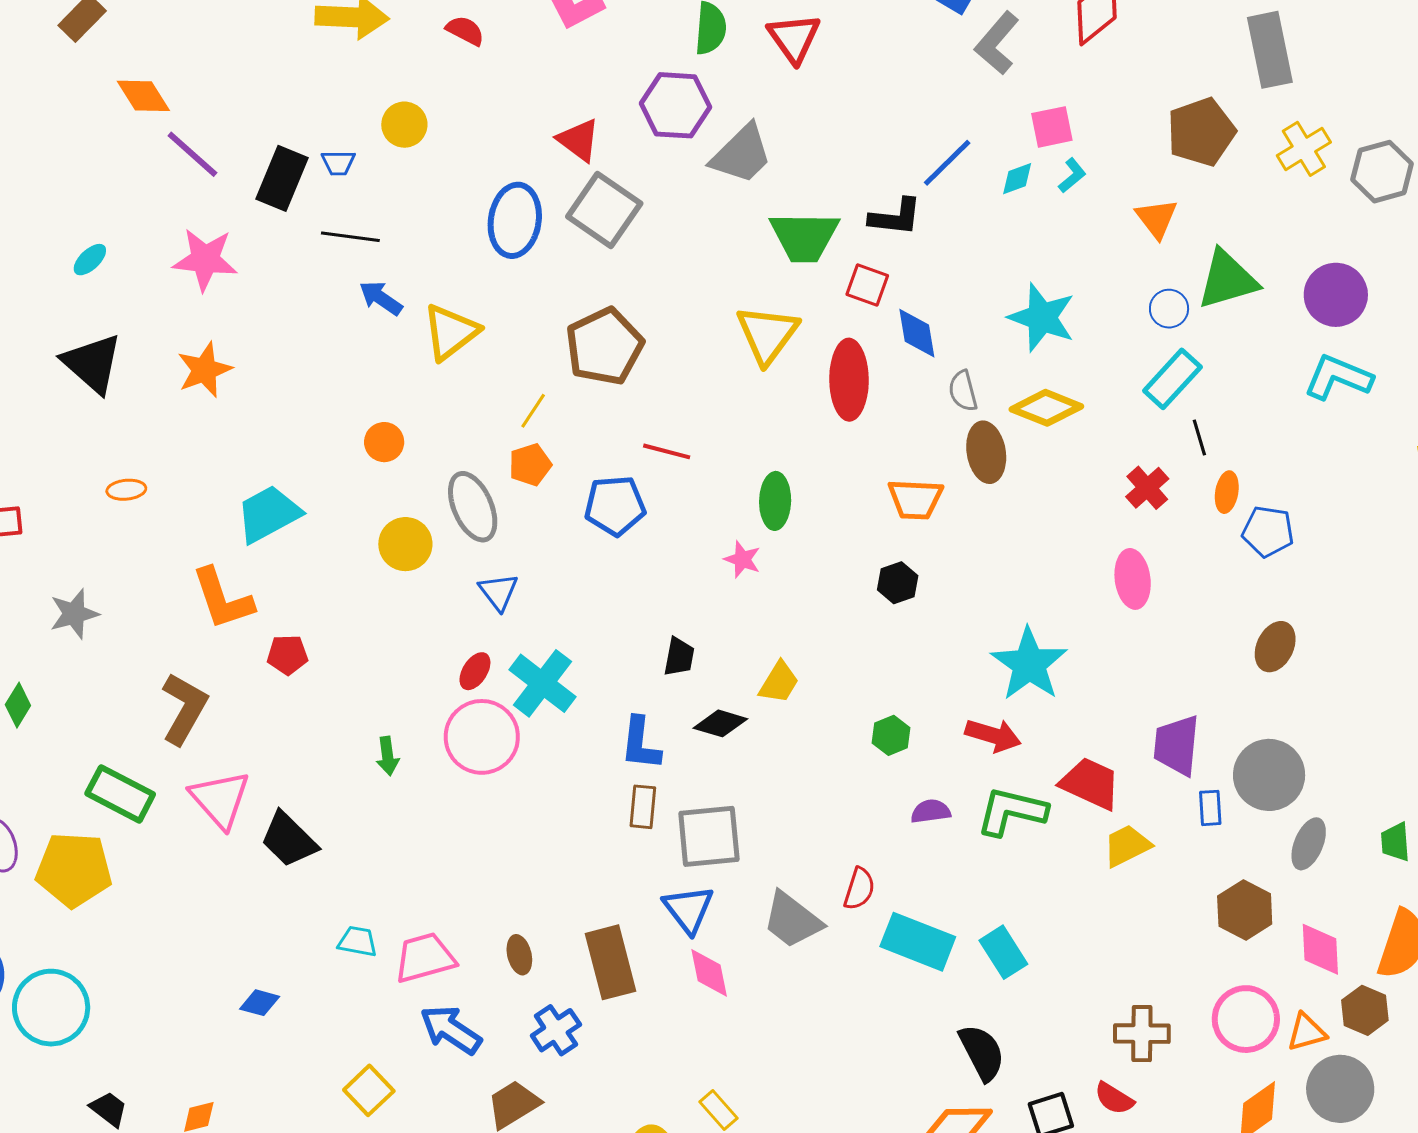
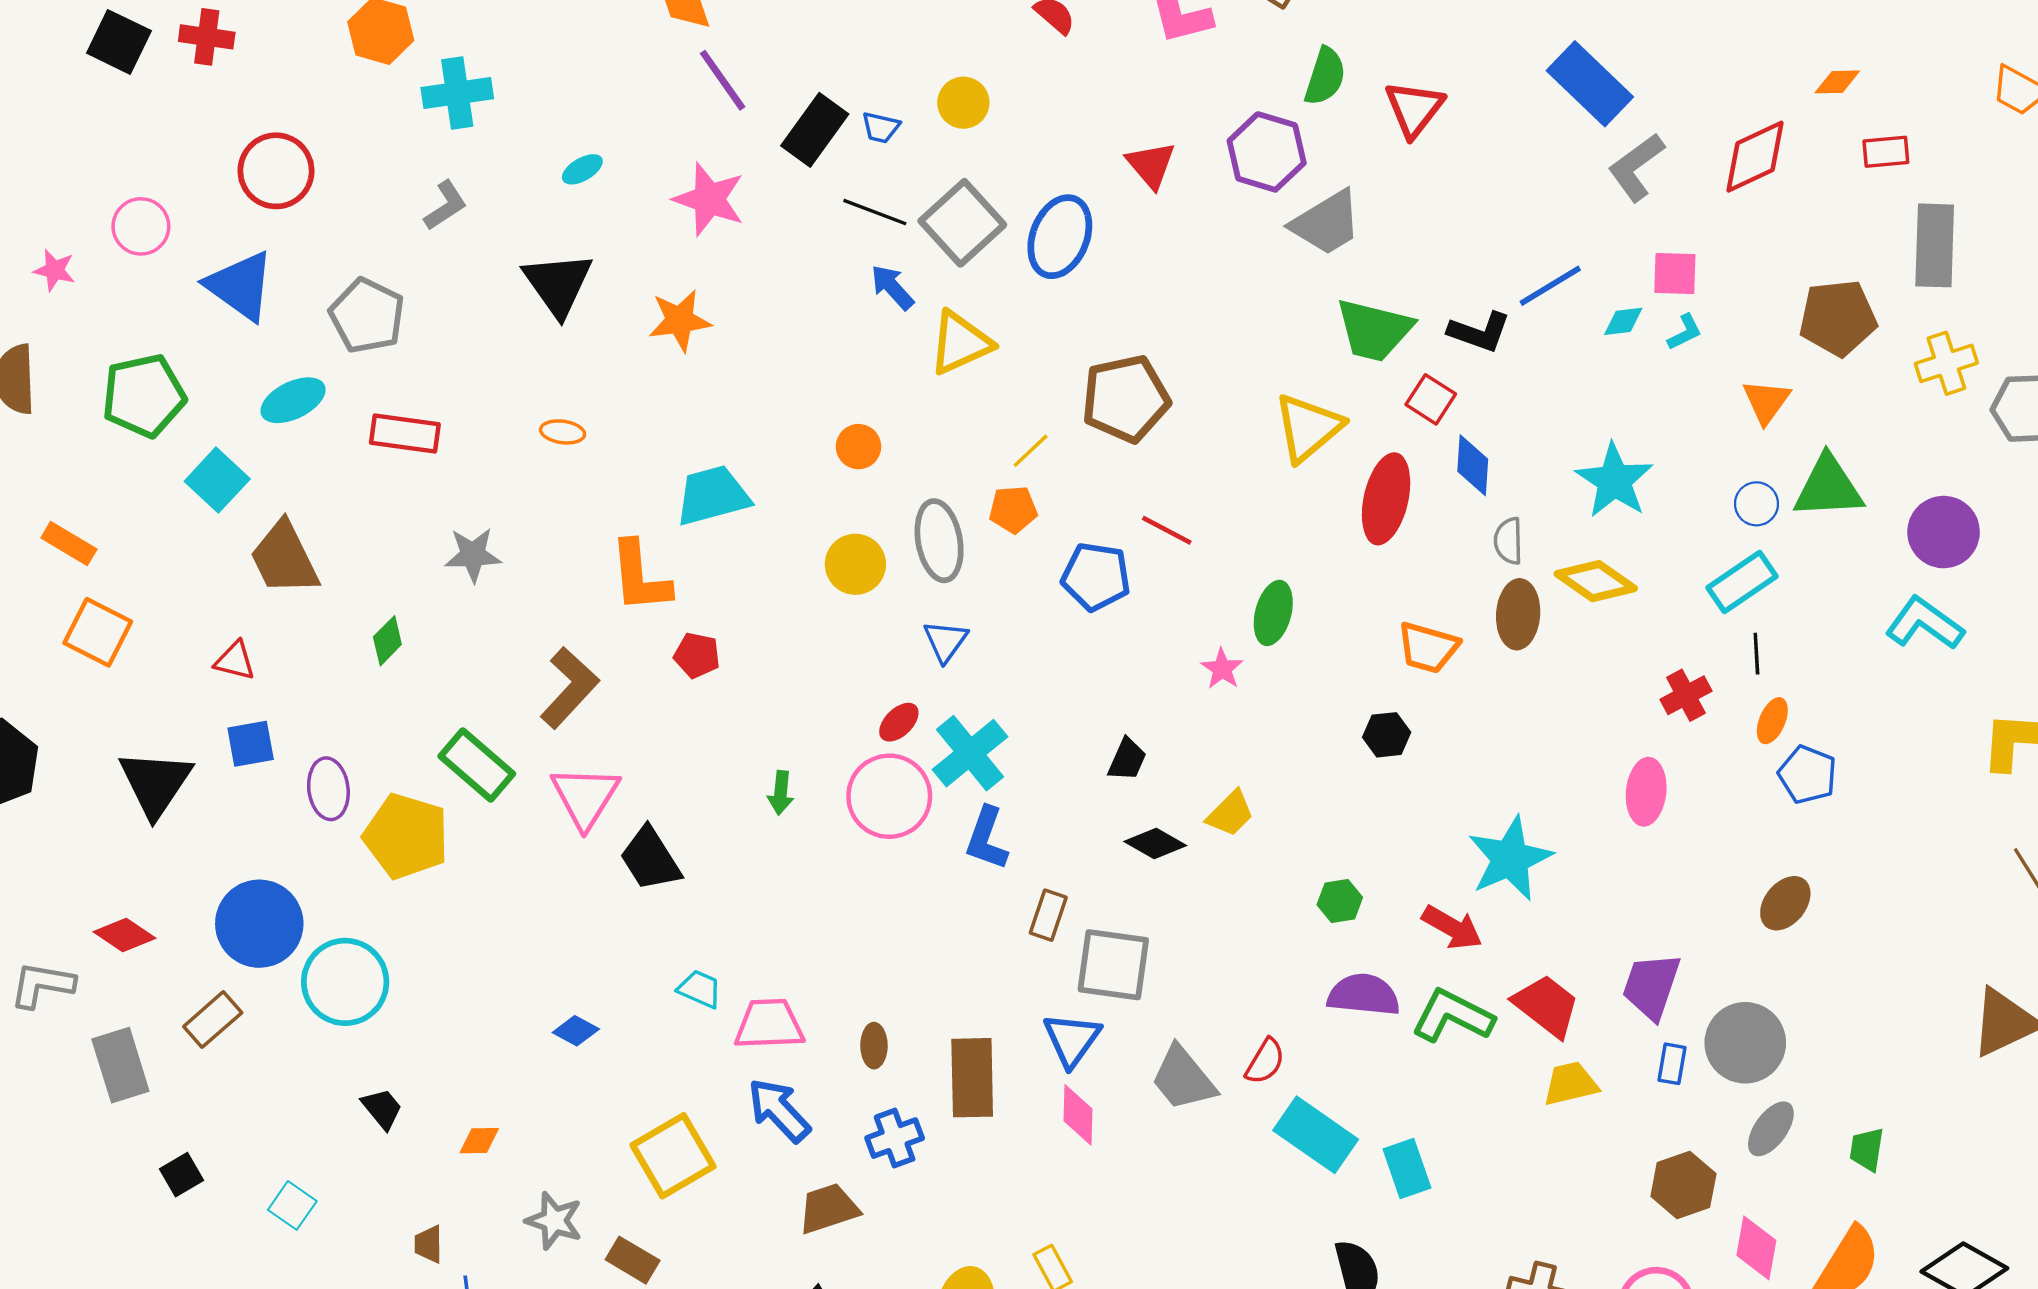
gray square: (604, 210) -> (962, 223), moved
blue L-shape: (640, 744) -> (987, 838), moved
purple semicircle: (931, 811) -> (1364, 995), size x1.6
yellow square: (369, 1090) -> (673, 1156), size x1.5

